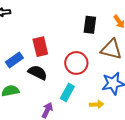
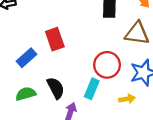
red circle: (76, 63) -> (107, 65), moved
black semicircle: (38, 73) -> (56, 88), moved, turned 42

